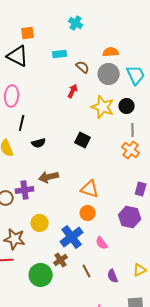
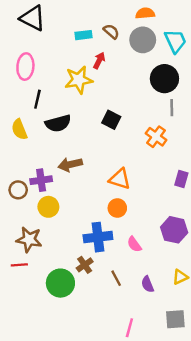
cyan rectangle: (60, 54) -> (83, 35), moved
black circle: (127, 106) -> (164, 79), size x1.5
yellow star: (103, 107) -> (79, 80), moved, turned -30
black semicircle: (39, 143) -> (58, 123), size x1.5
orange cross: (131, 150) -> (156, 137), moved
purple hexagon: (130, 217) -> (174, 230), moved
yellow circle: (40, 223) -> (48, 207), moved
blue cross: (72, 237) -> (98, 237), turned 30

